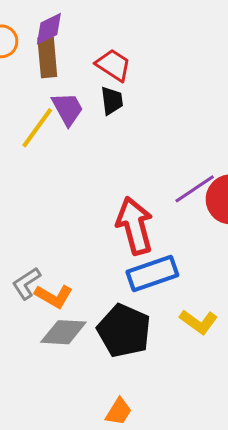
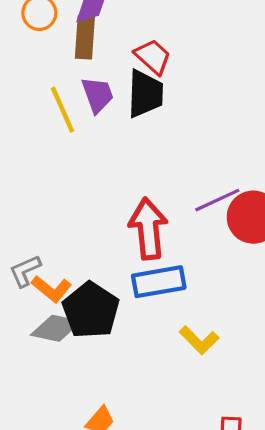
black trapezoid: (112, 101) -> (145, 94), size x1.6
yellow line: (37, 128) -> (62, 110), turned -69
black pentagon: (124, 331) -> (91, 310), moved

